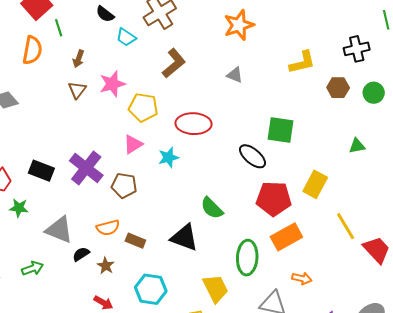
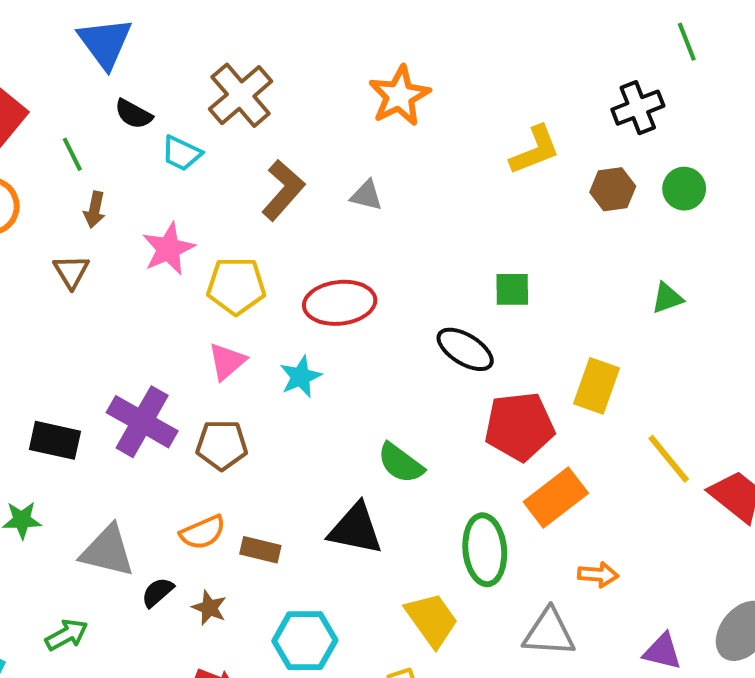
green line: (59, 28) -> (72, 154), moved
gray triangle: (235, 75) -> (366, 195), moved
brown triangle: (77, 90) -> (71, 271), moved
green square: (280, 130) -> (512, 289), size x0.7

